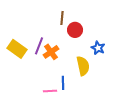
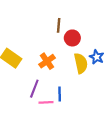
purple line: (39, 46) -> (34, 89), moved
yellow semicircle: (83, 66) -> (81, 63), moved

